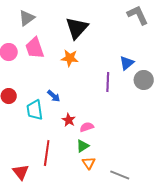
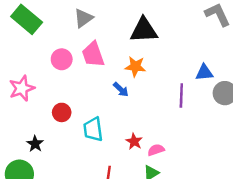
black triangle: (77, 28) -> (144, 30), turned 45
blue triangle: (127, 63) -> (204, 73), turned 35
blue arrow: (54, 96) -> (121, 89), moved

